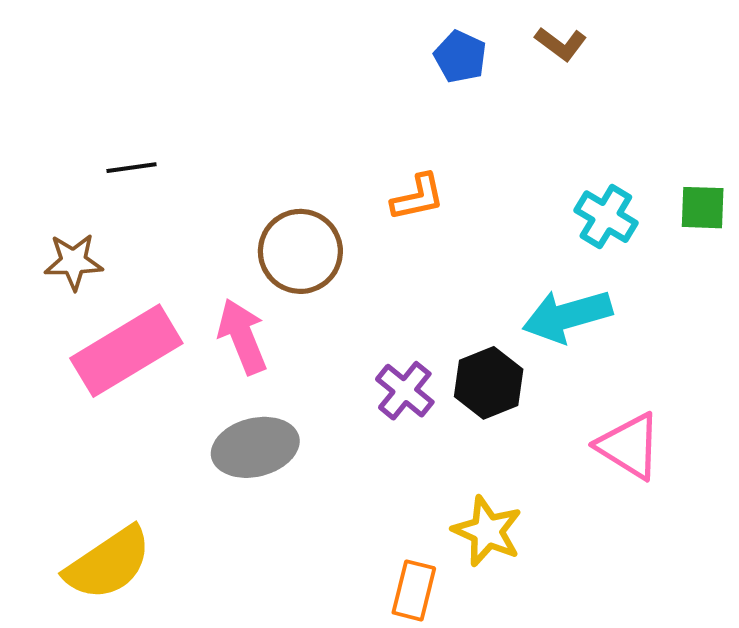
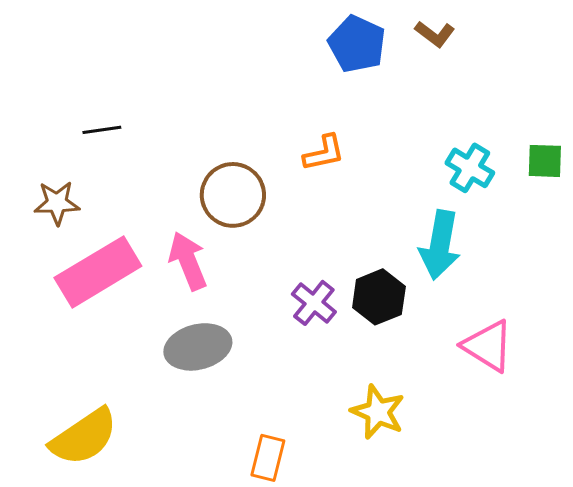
blue pentagon: (460, 57) -> (357, 44), size x1.4
cyan arrow: (567, 316) -> (440, 245), turned -64
orange rectangle: (414, 590) -> (268, 458), moved

